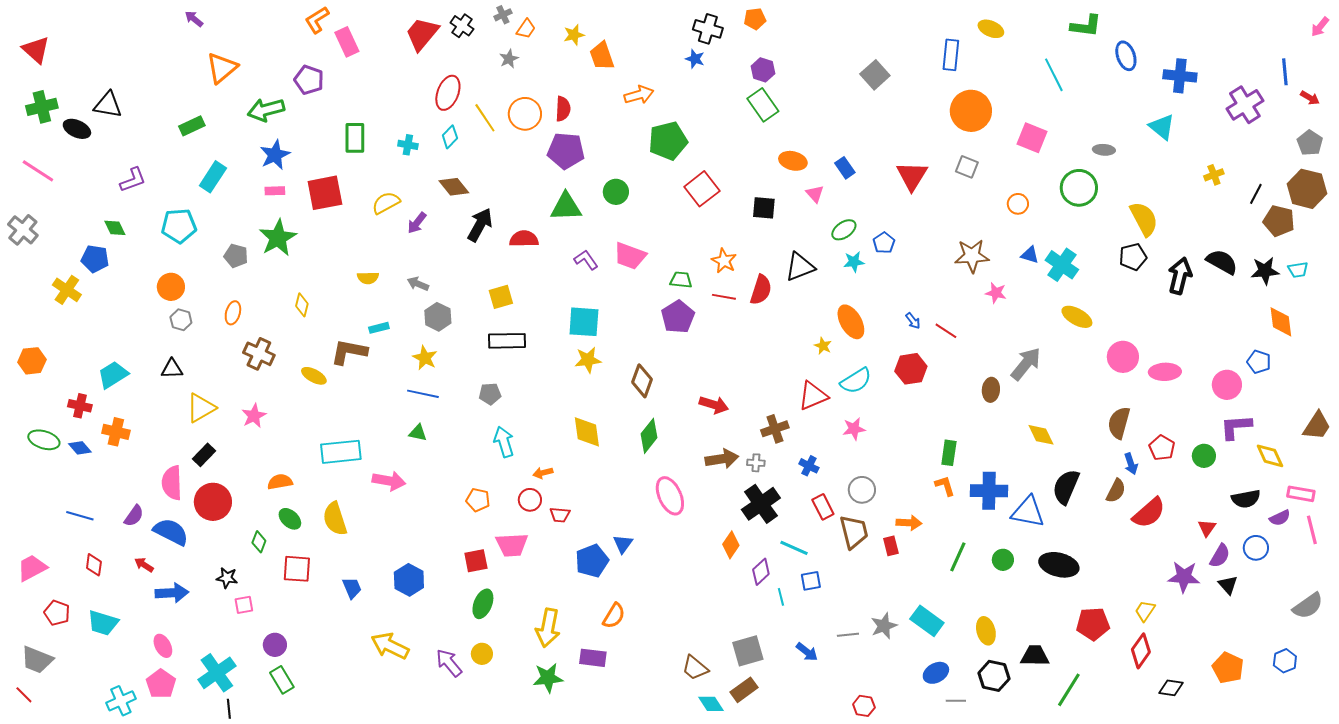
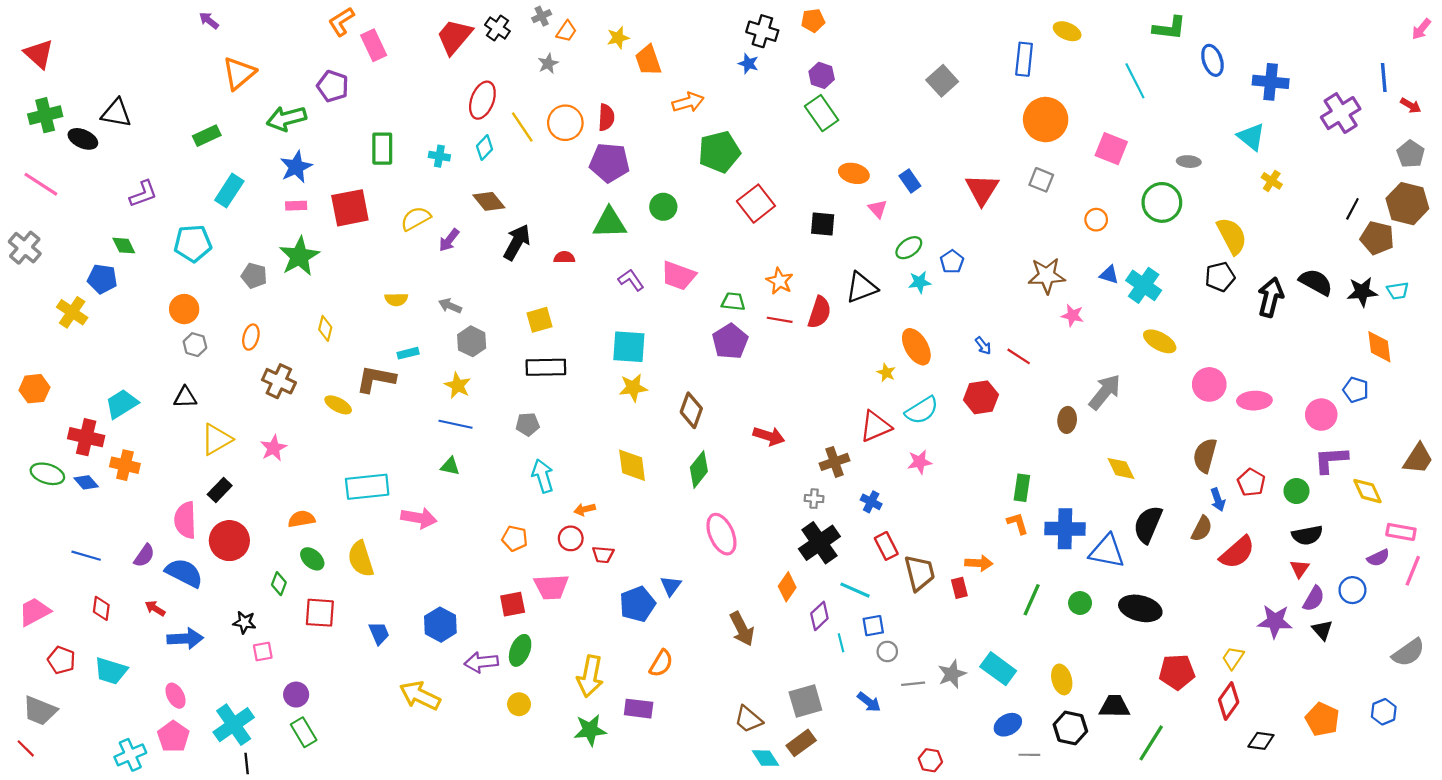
yellow cross: (1214, 175) -> (1272, 181), moved, turned -36
red semicircle: (524, 239) -> (564, 257), size x0.7
red cross: (80, 406) -> (86, 437), size x1.4
brown arrow: (722, 459) -> (742, 629), moved, turned 72
gray circle: (862, 490) -> (887, 651), moved, size x0.7
black semicircle: (1246, 499) -> (1307, 535), moved
pink line: (1312, 530) -> (1413, 571), turned 36
purple arrow: (449, 663) -> (481, 662), moved, turned -56

